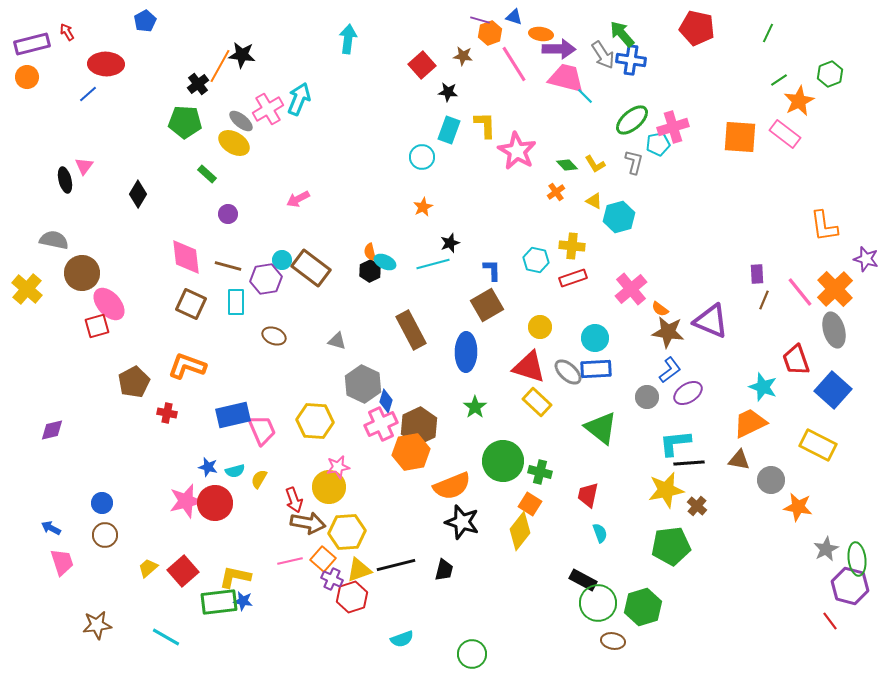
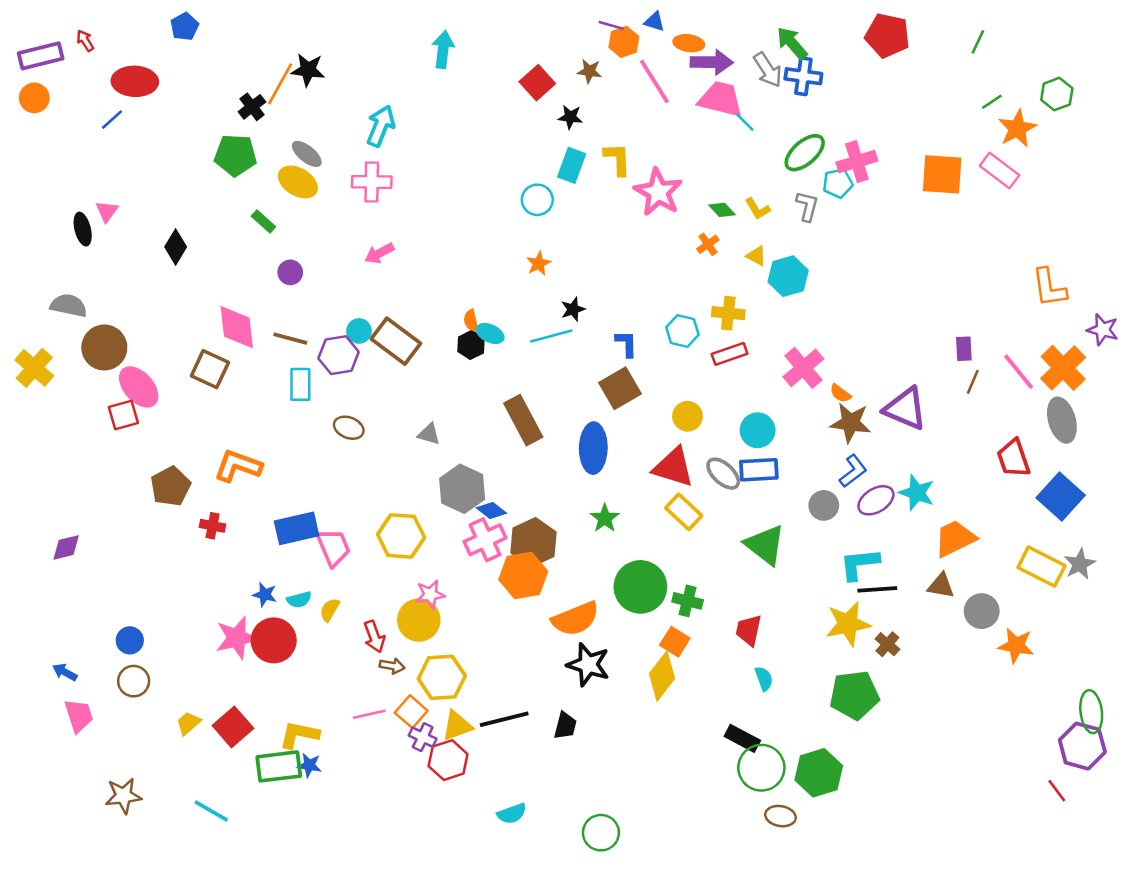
pink cross: (268, 109) -> (372, 182), moved, turned 32
brown square: (191, 304) -> (210, 369), moved
cyan star: (763, 387) -> (917, 493), moved
blue diamond: (386, 401) -> (491, 510), turned -70
brown arrow: (308, 523) -> (392, 666), size x0.6
gray star: (826, 549) -> (1080, 564), moved

